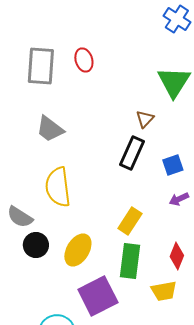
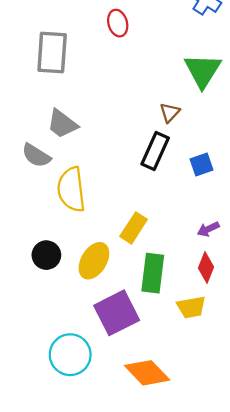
red ellipse: (84, 60) -> (118, 23), moved
purple arrow: (179, 199) -> (208, 229), moved
gray semicircle: (20, 217) -> (36, 155), moved
yellow rectangle: (130, 221) -> (134, 228), moved

